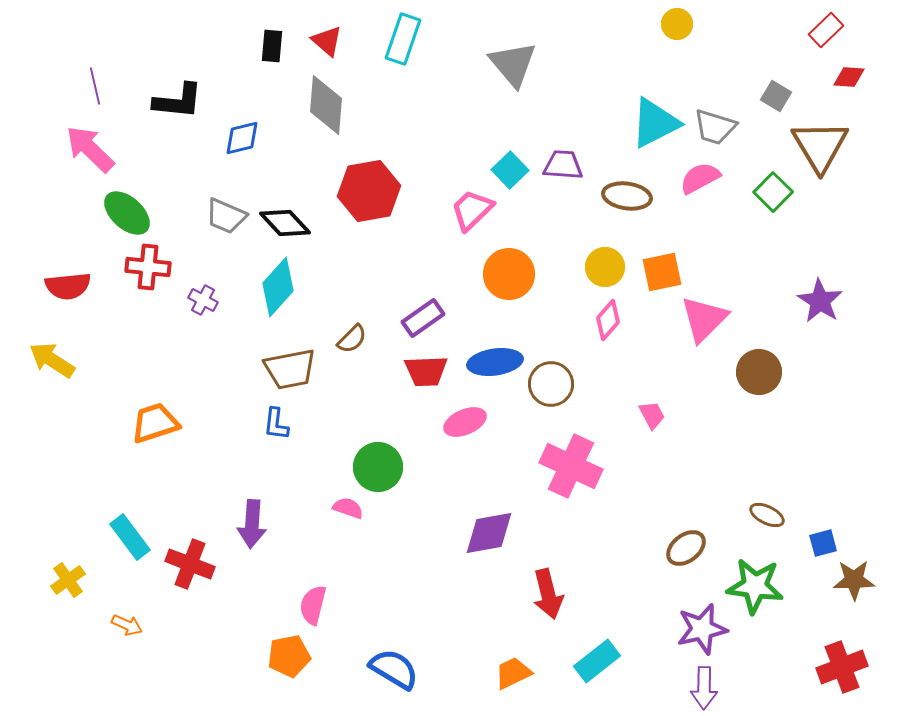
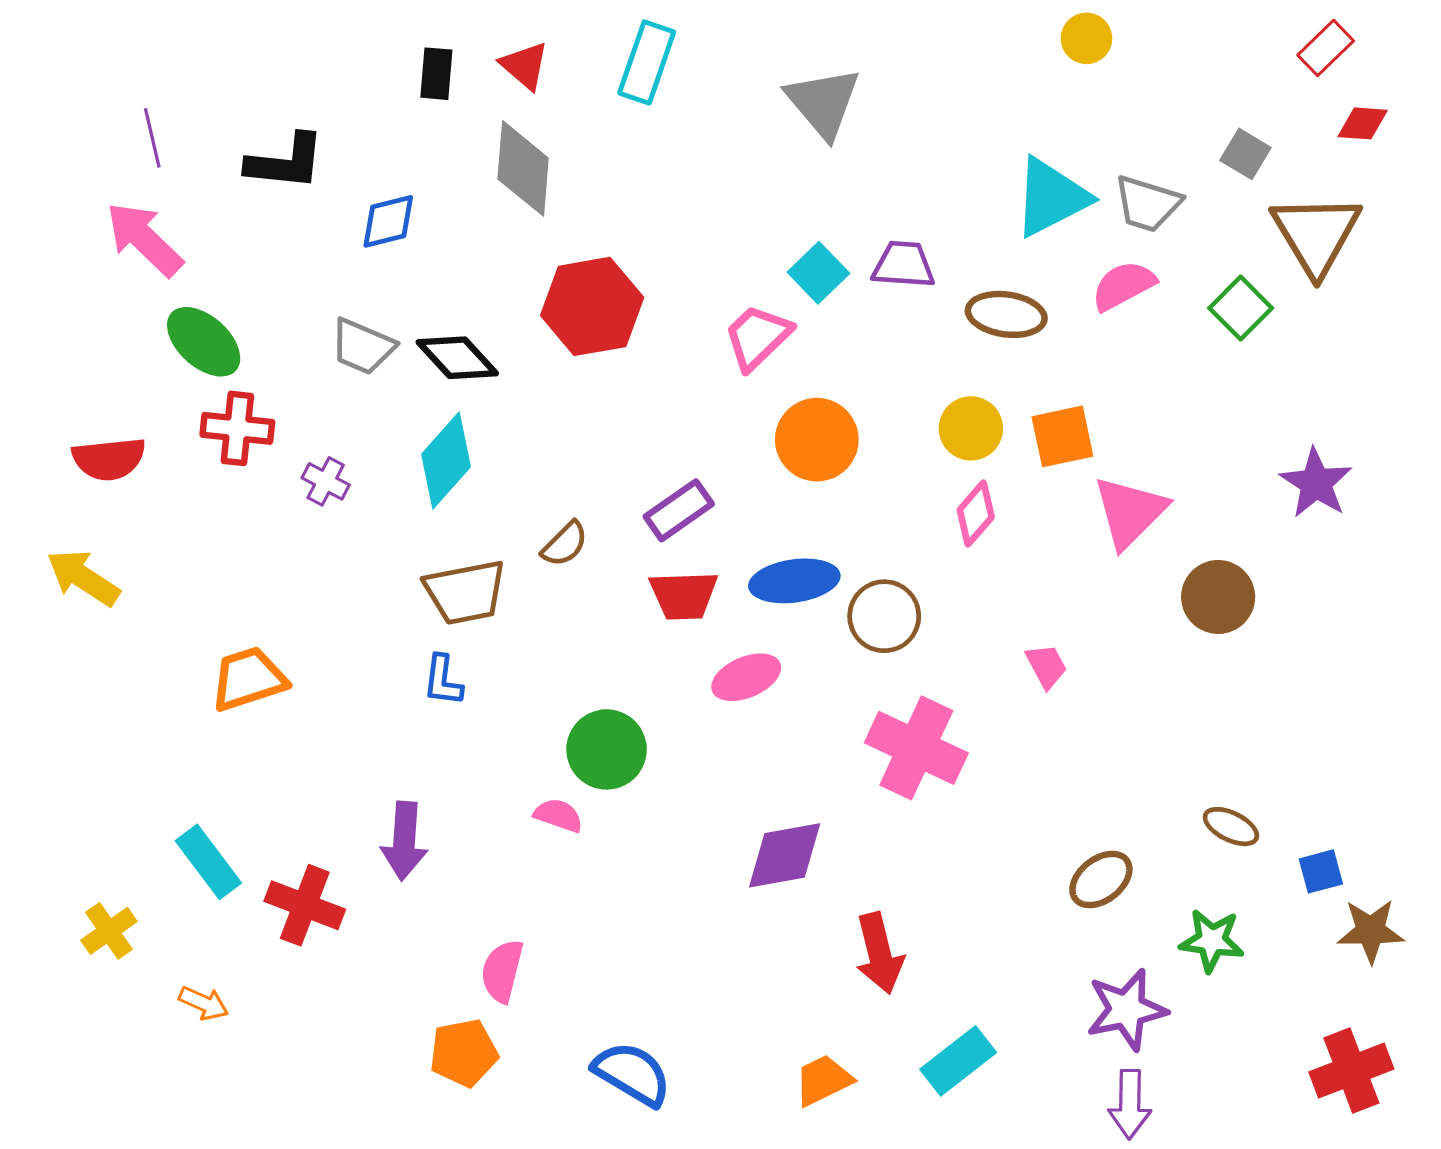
green star: (755, 586) -> (1212, 940), size x0.7

